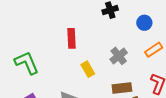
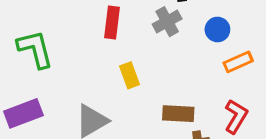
blue circle: (144, 23) -> (217, 30), moved
gray cross: (119, 56) -> (167, 22), moved

